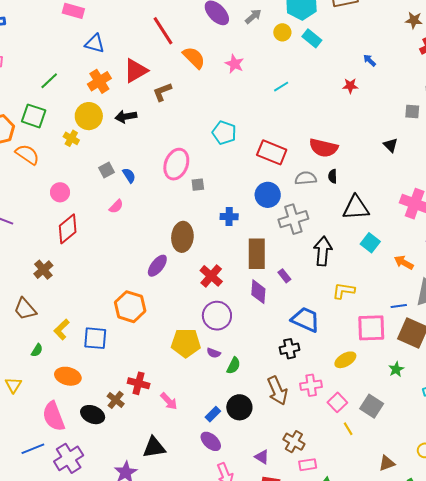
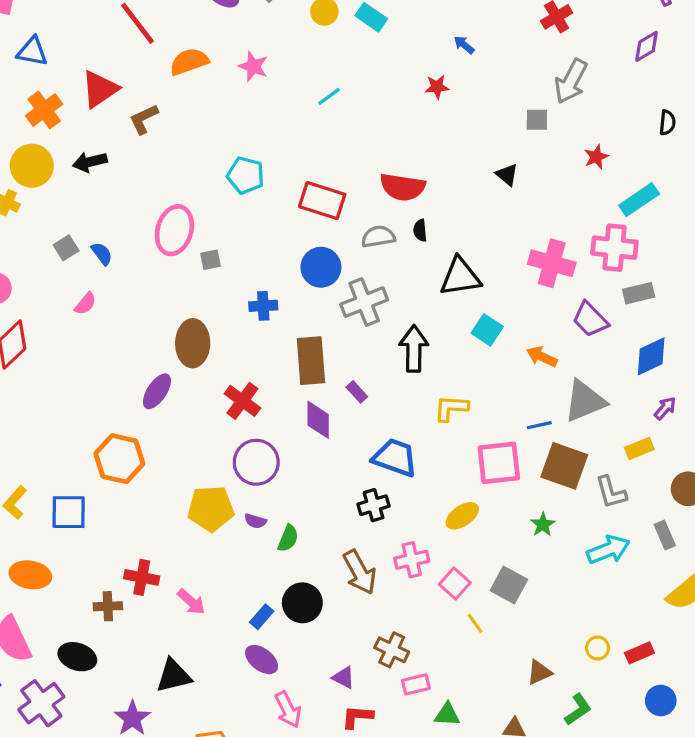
orange semicircle: (194, 58) -> (189, 62), turned -60
brown cross: (116, 400) -> (108, 606), turned -36
black ellipse: (93, 415) -> (77, 657), moved

